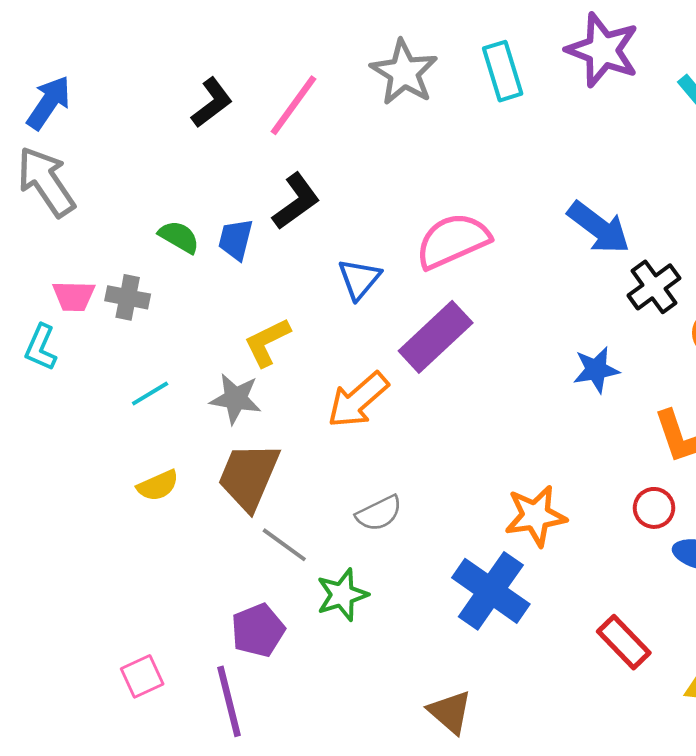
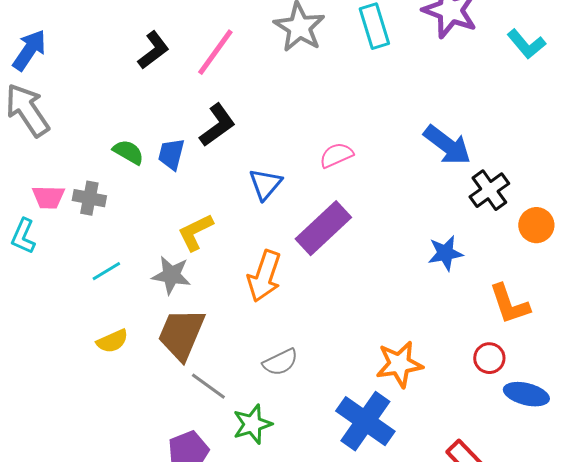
pink semicircle: (453, 241) -> (336, 155), size x0.6
orange arrow: (358, 400) -> (264, 276), turned -30

